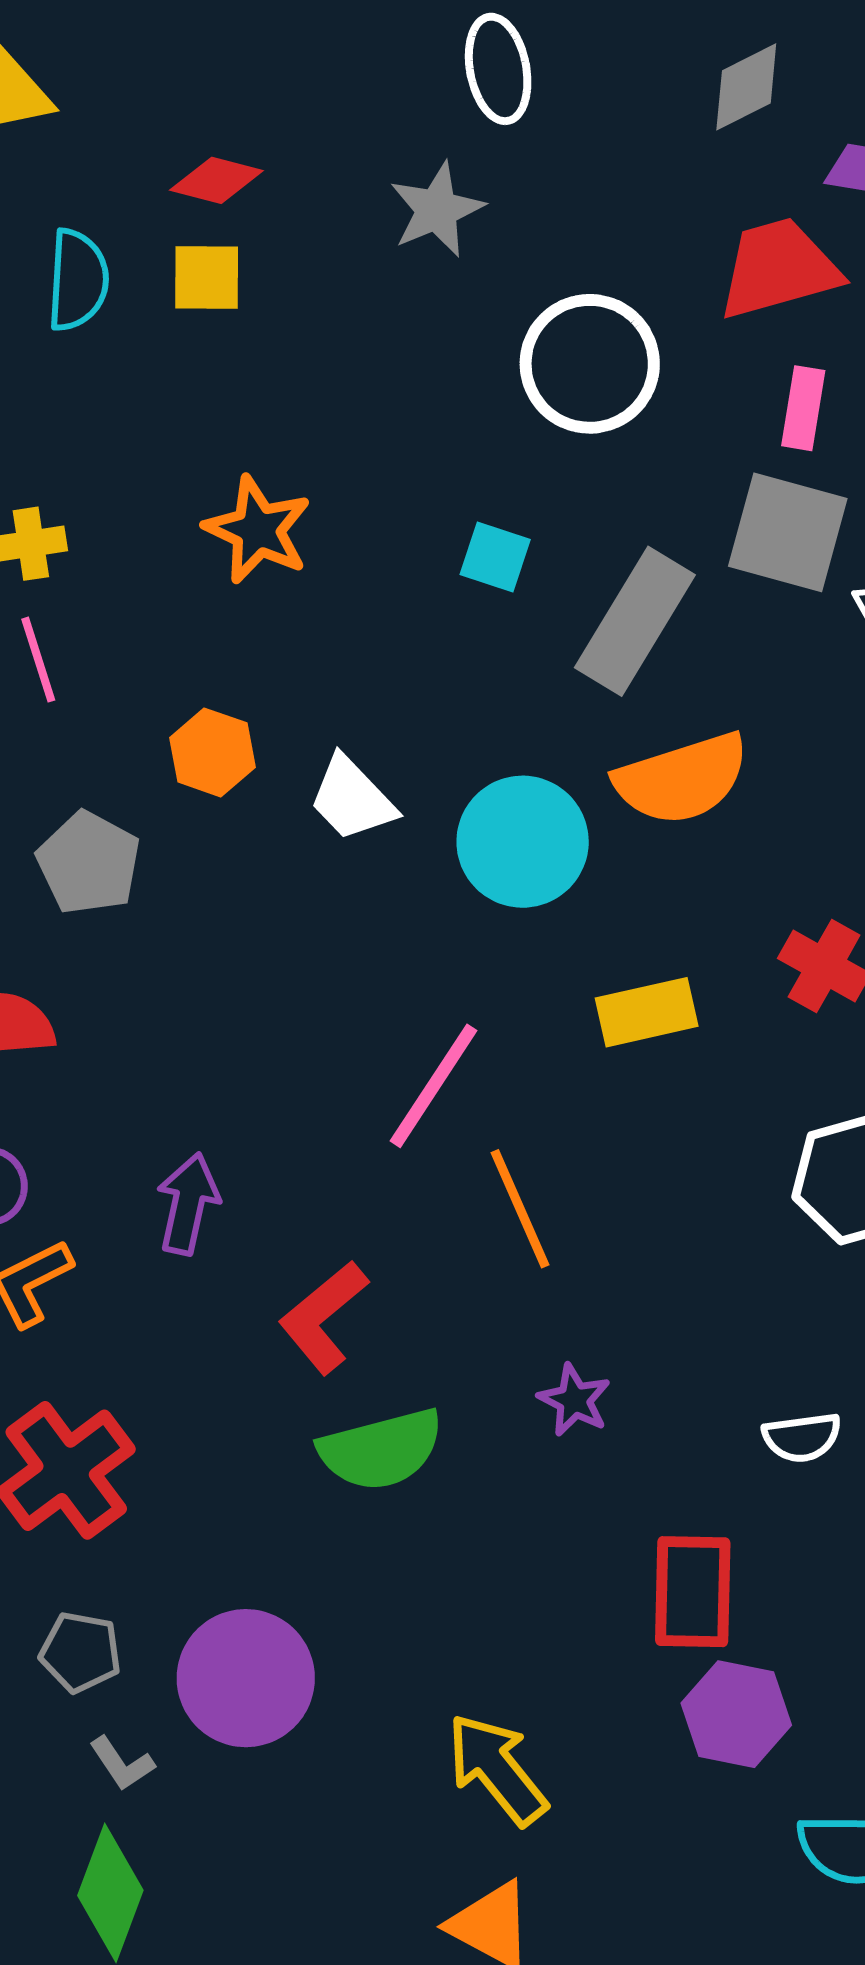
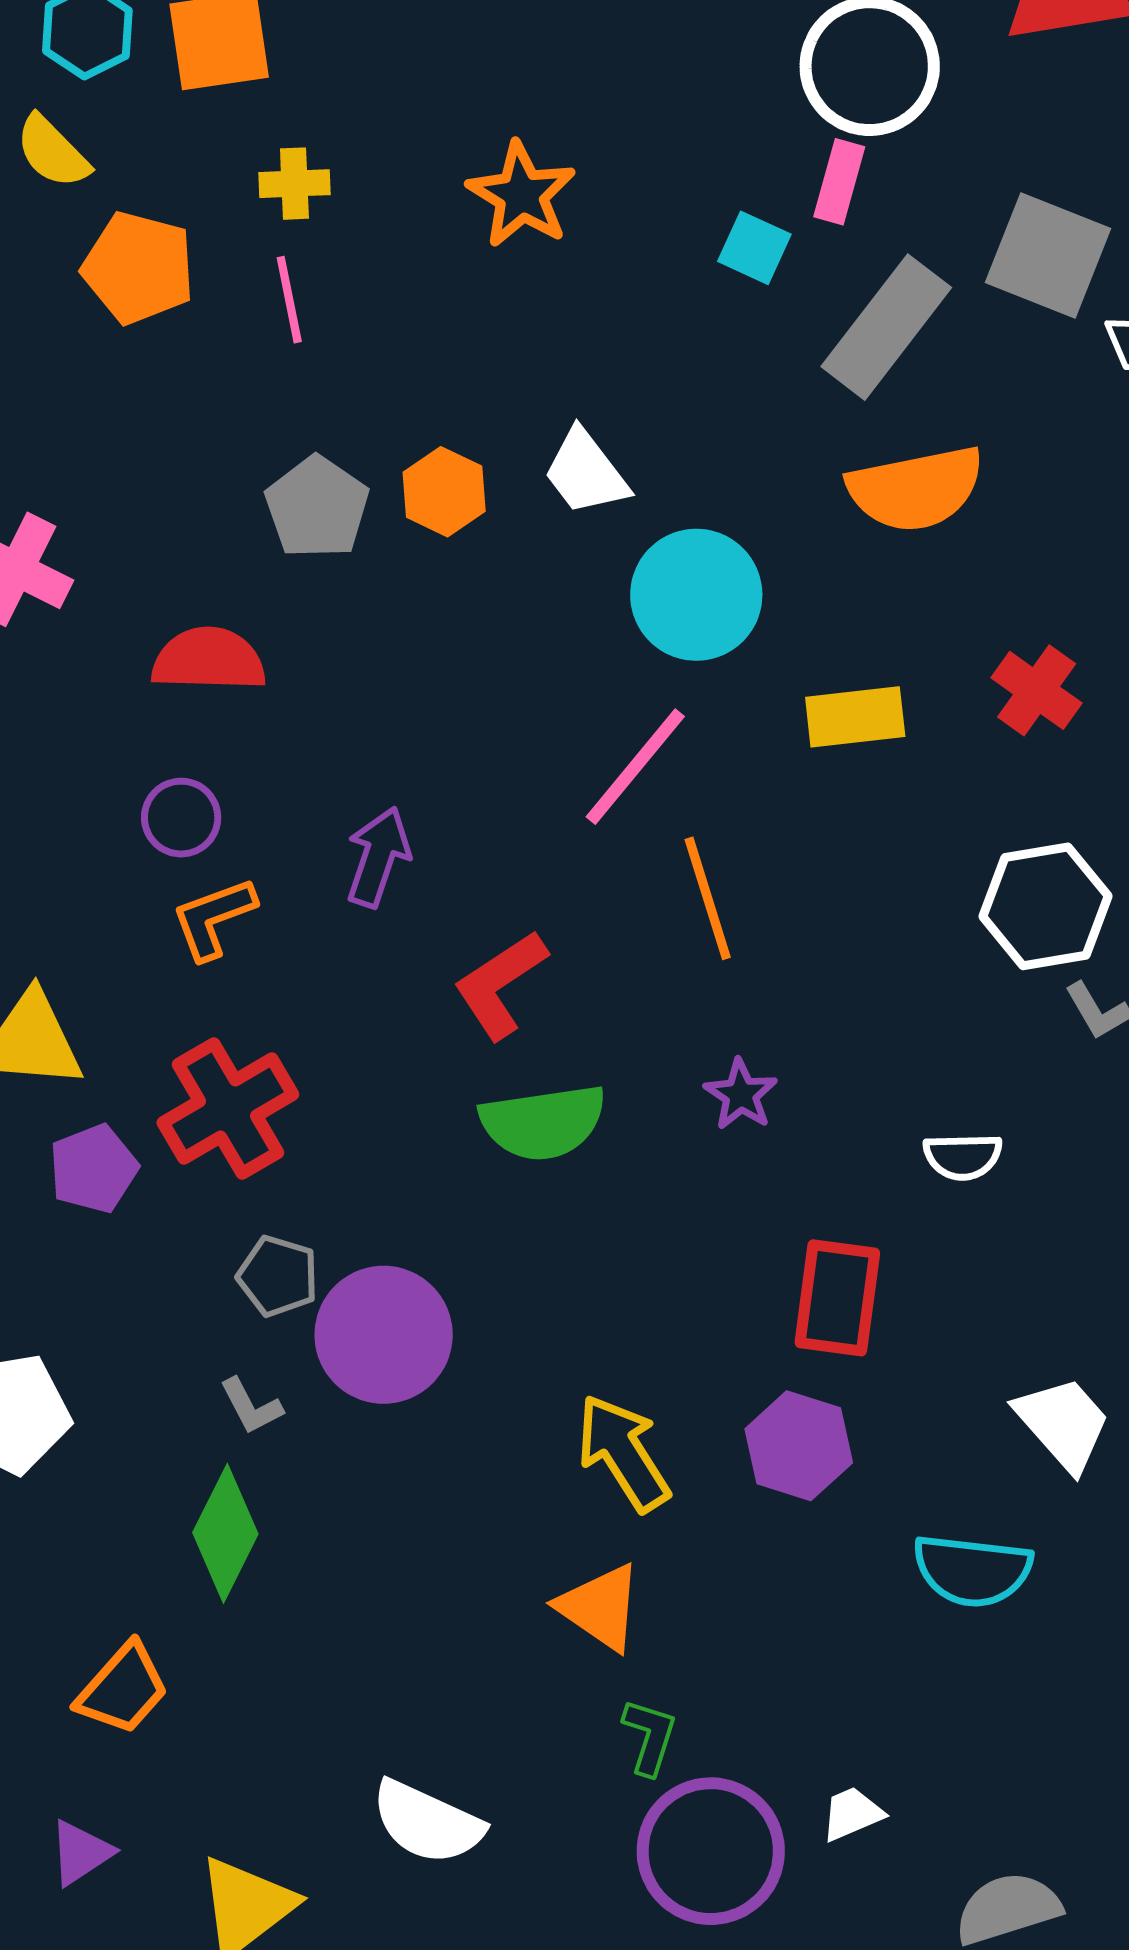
pink rectangle: (803, 408) -> (839, 182), moved
orange hexagon: (212, 752) -> (444, 492), moved
cyan circle: (523, 842) -> (696, 595), moved
gray pentagon: (80, 1652) -> (278, 1276), moved
purple hexagon: (736, 1714) -> (799, 1446), moved

